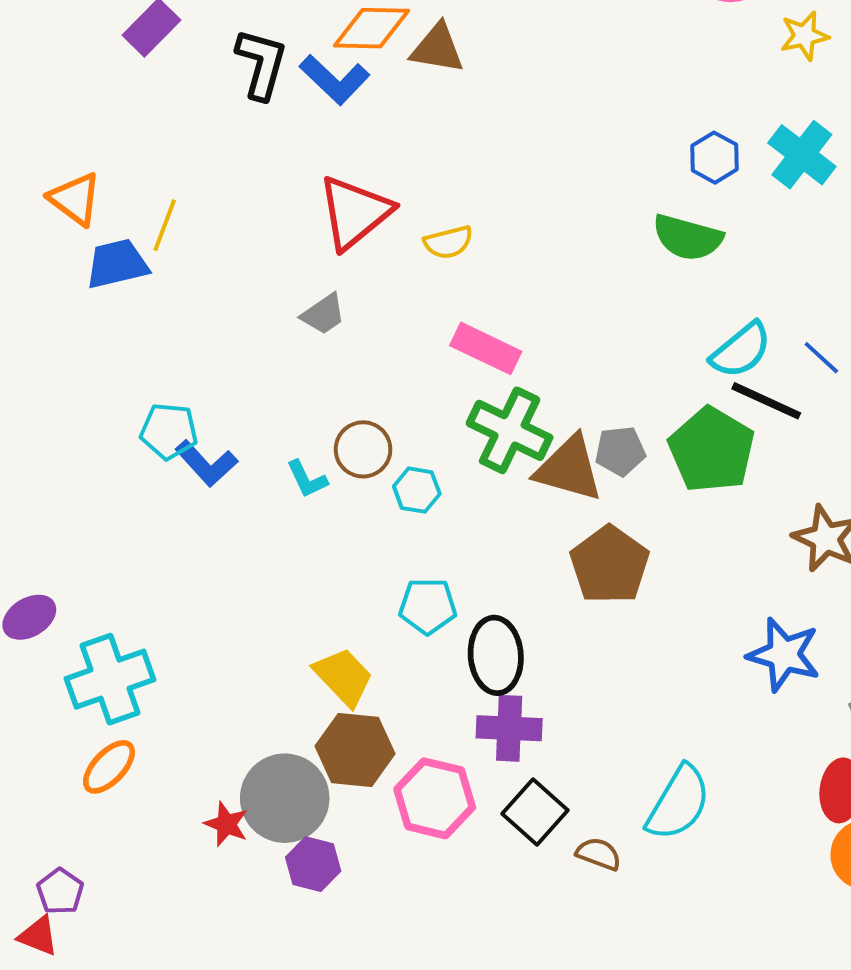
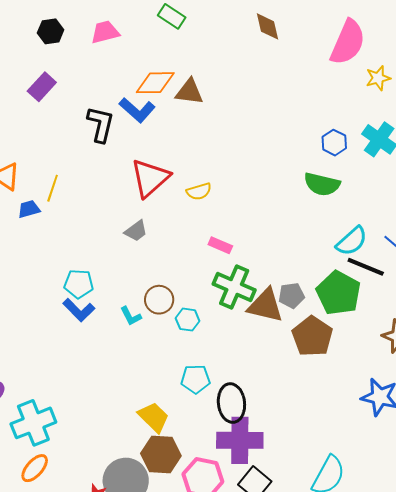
black L-shape: (261, 64) -> (101, 124), moved
blue trapezoid: (117, 264) -> (29, 209), size x0.7
pink rectangle: (486, 348) -> (220, 245), size x0.7
cyan pentagon: (169, 431) -> (79, 284), moved
brown pentagon: (609, 565) -> (312, 336), moved
purple cross: (509, 728) -> (240, 440), size x1.4

